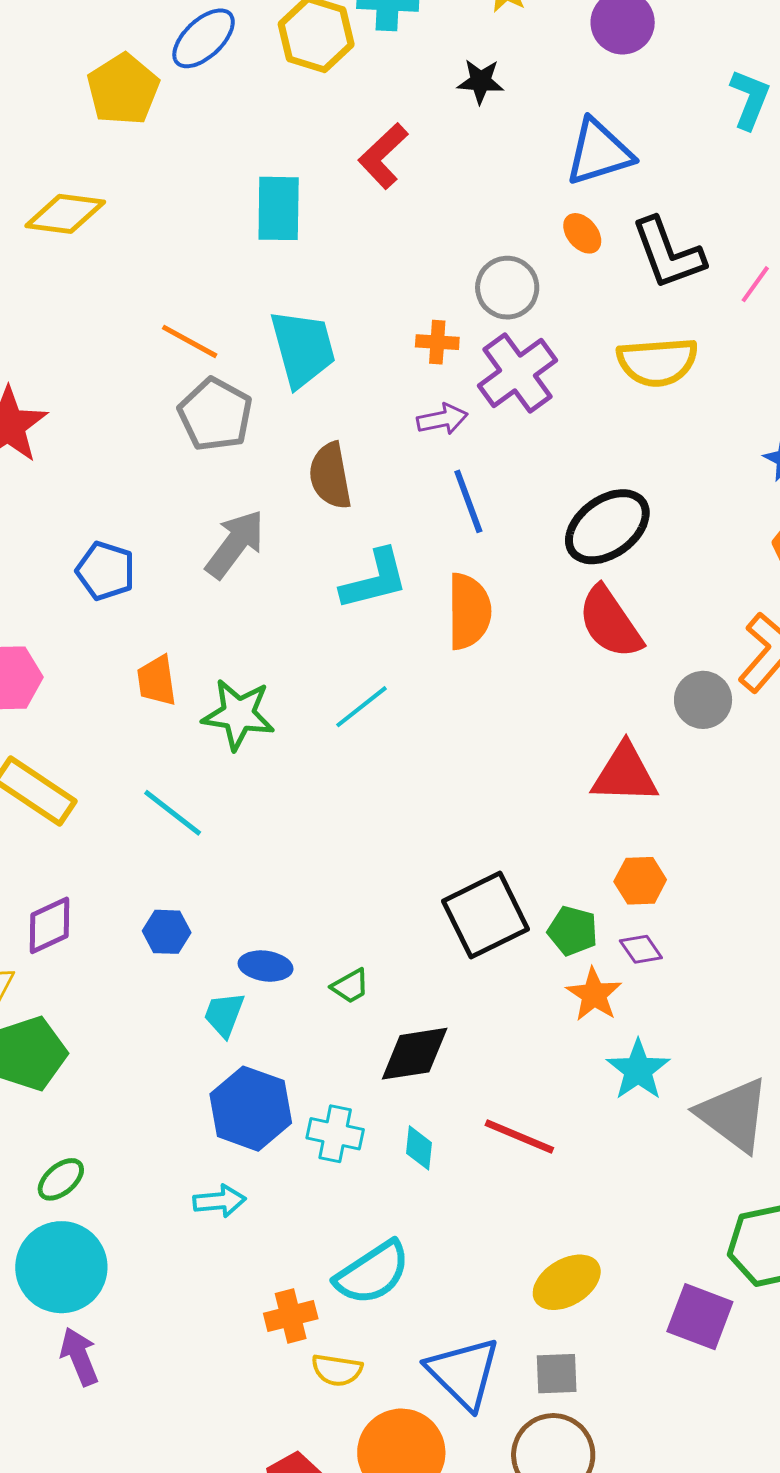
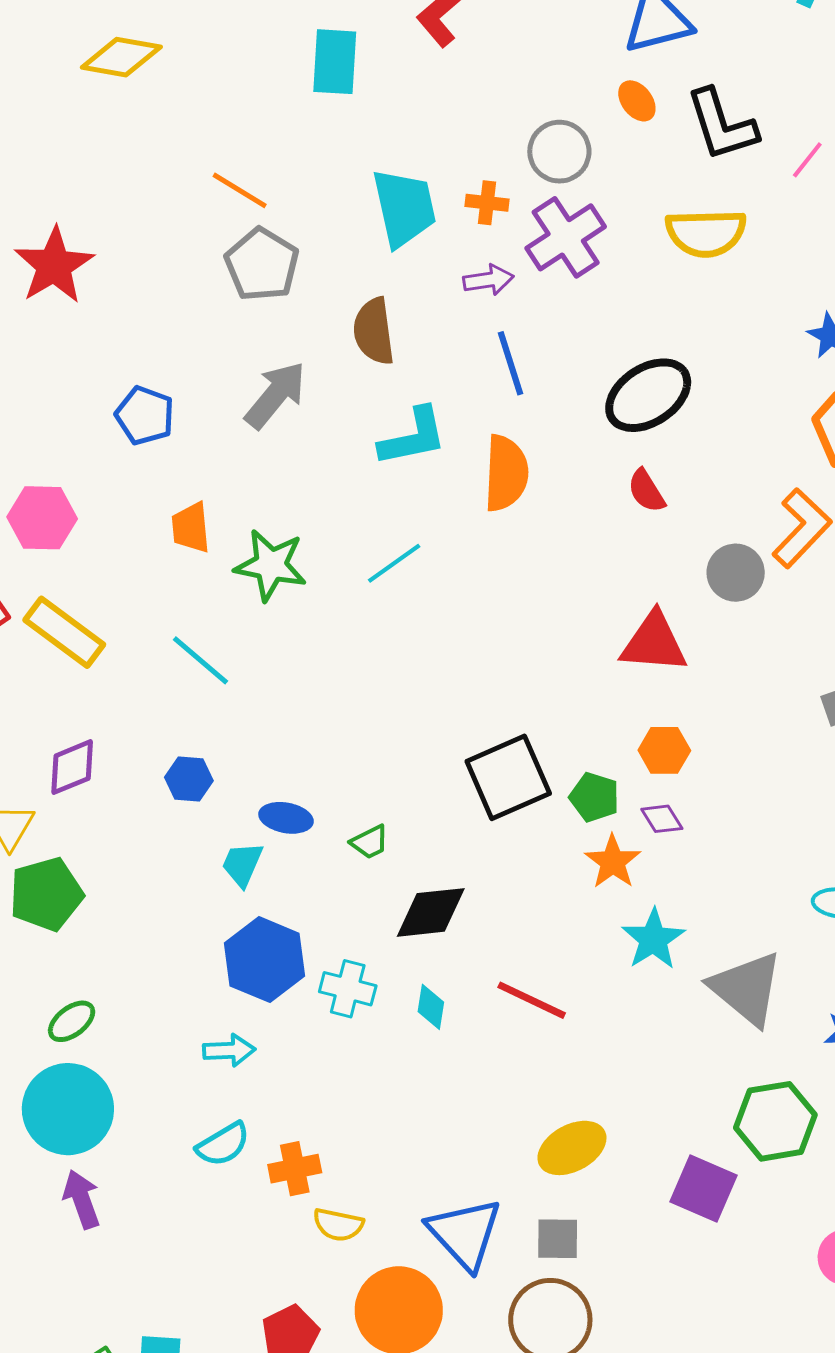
cyan trapezoid: (303, 348) -> (404, 208), moved
red semicircle: (610, 622) -> (646, 491), size x0.6
cyan semicircle: (372, 1273) -> (223, 1144), moved, size x0.7

